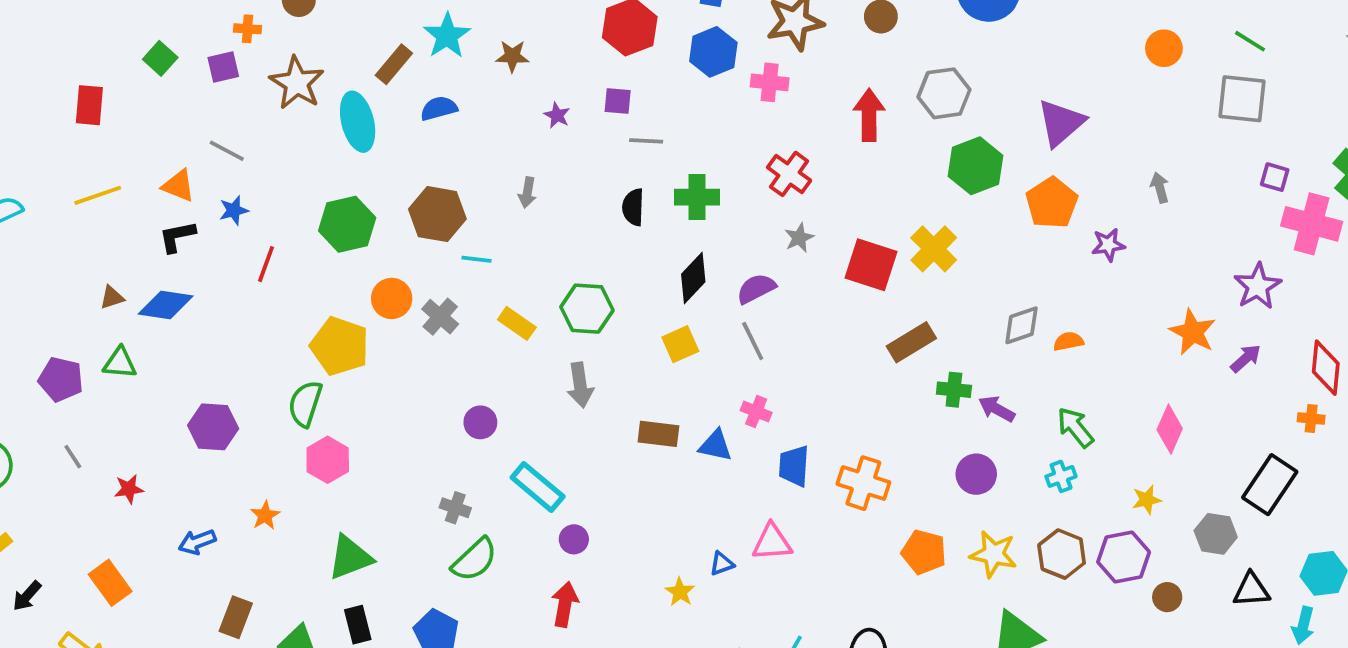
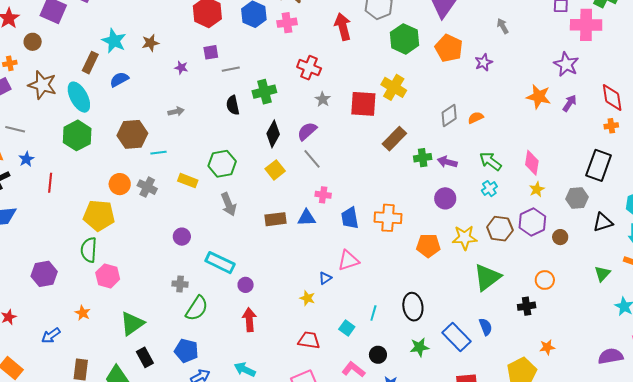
gray arrow: (527, 192) -> (176, 111), turned -98
green hexagon: (347, 224) -> (77, 135), moved
pink diamond: (1170, 429) -> (532, 163), moved

